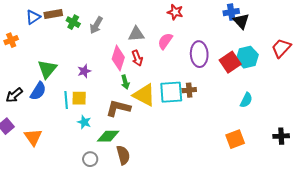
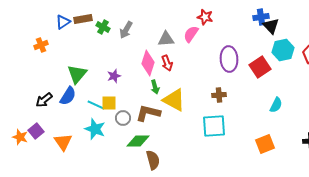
pink semicircle: (165, 41) -> (191, 34), moved
cyan hexagon: (247, 57) -> (283, 50), moved
cyan square: (171, 92) -> (214, 126), moved
cyan line: (66, 100) -> (96, 105), turned -60
cyan star: (84, 122) -> (95, 129), moved, size x1.5
gray circle: (90, 159) -> (123, 118), moved

